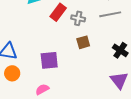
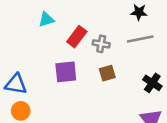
purple square: (49, 60) -> (66, 72), moved

